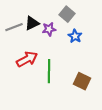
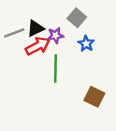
red arrow: (27, 59) -> (38, 46), moved
green line: (49, 71) -> (55, 68), moved

